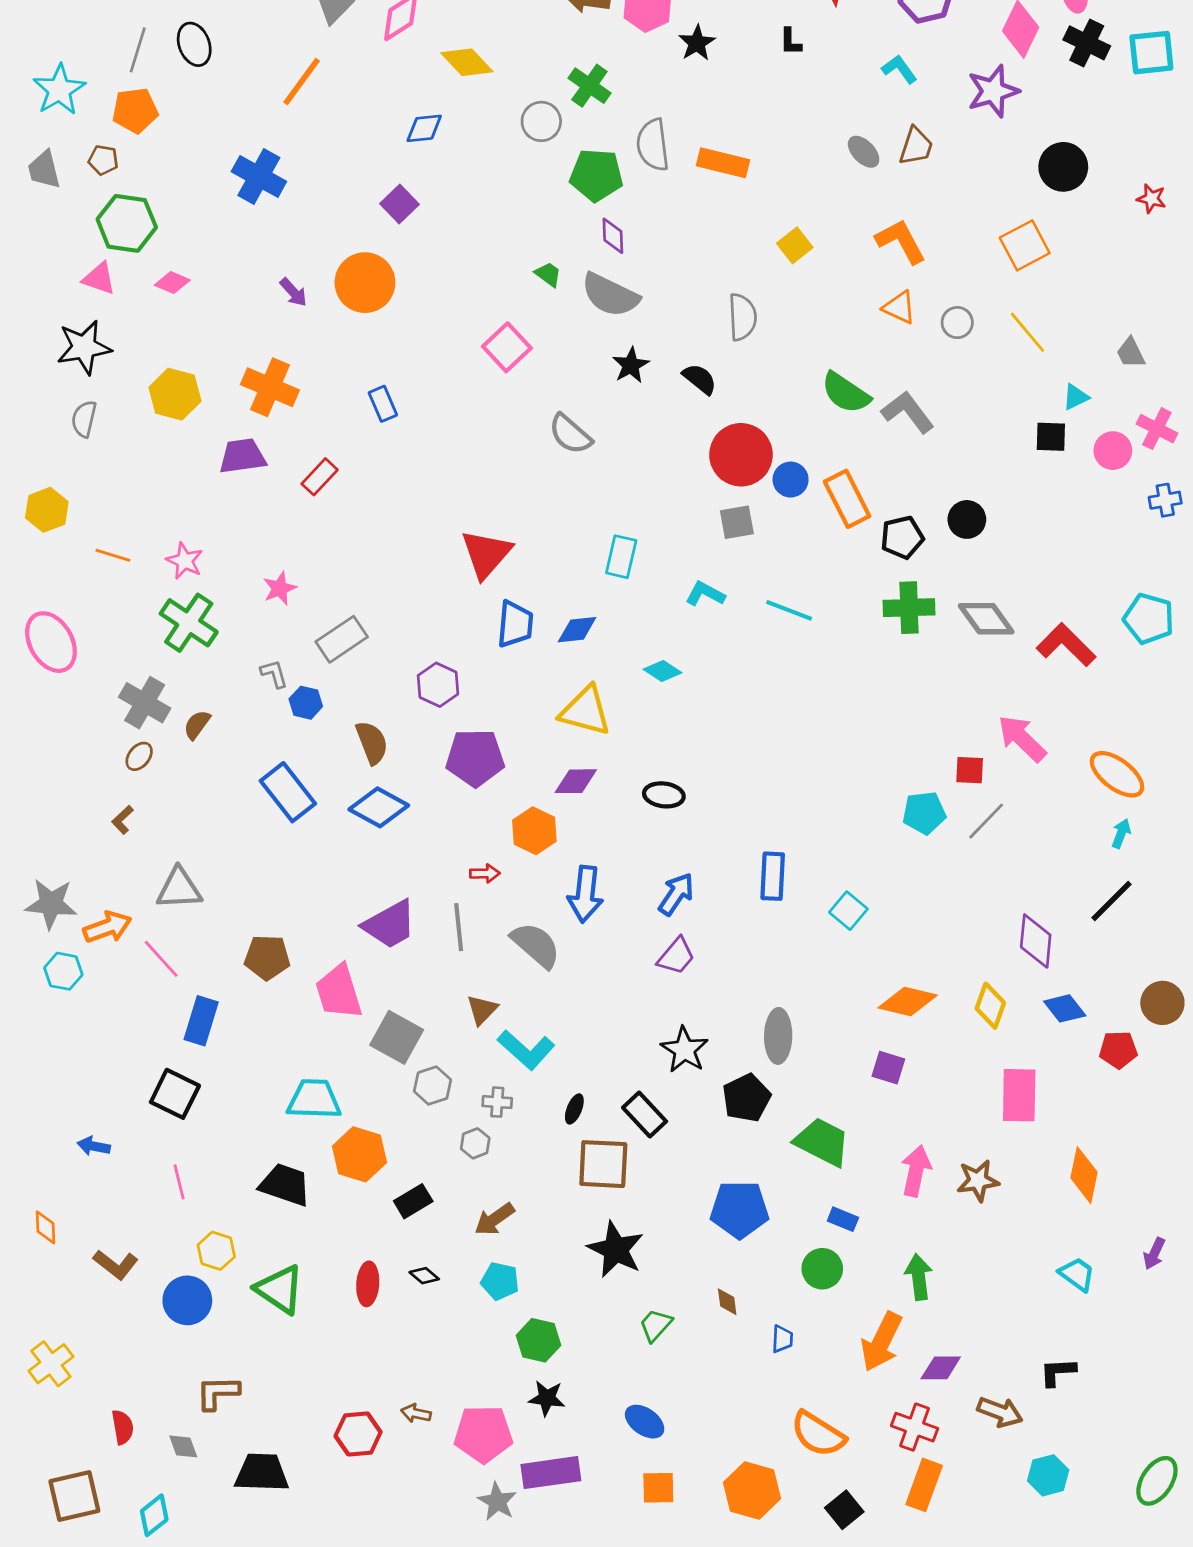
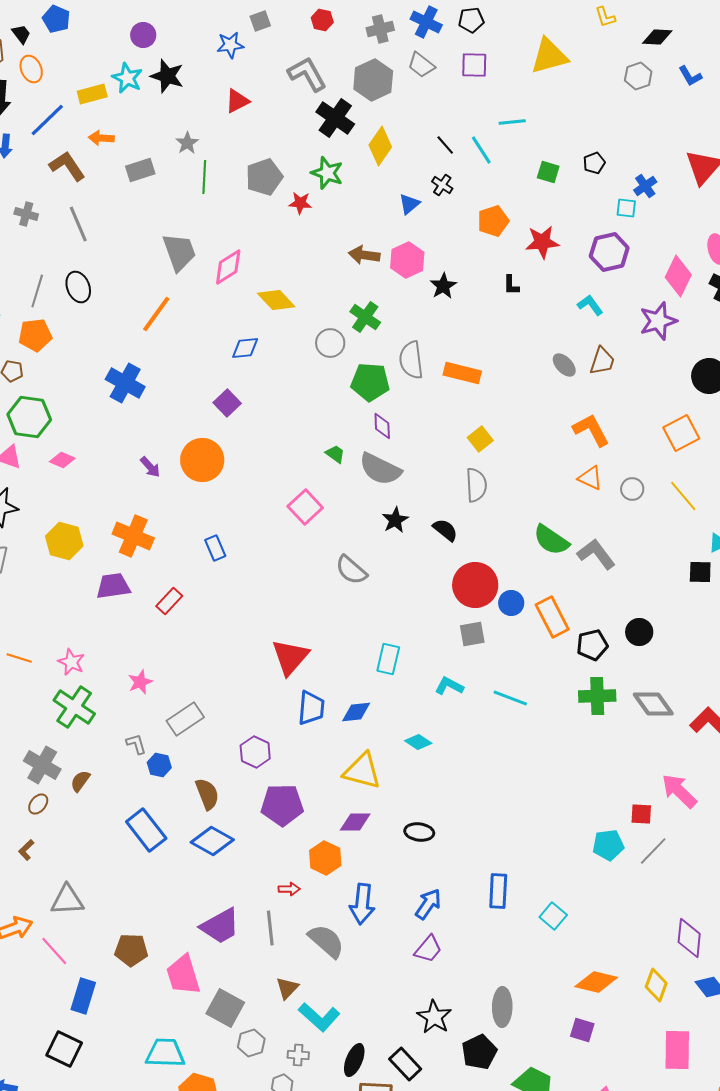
yellow square: (795, 245) -> (480, 439), moved
black ellipse: (574, 1109) -> (354, 1060), size x1.5

